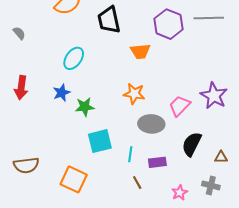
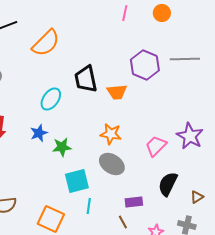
black trapezoid: (109, 20) -> (86, 79), moved
gray ellipse: (151, 124) -> (112, 164), moved, turned 30
cyan line: (130, 154) -> (89, 206), moved
brown triangle: (221, 157) -> (197, 197), turned -32
brown line: (137, 182) -> (123, 222), moved

